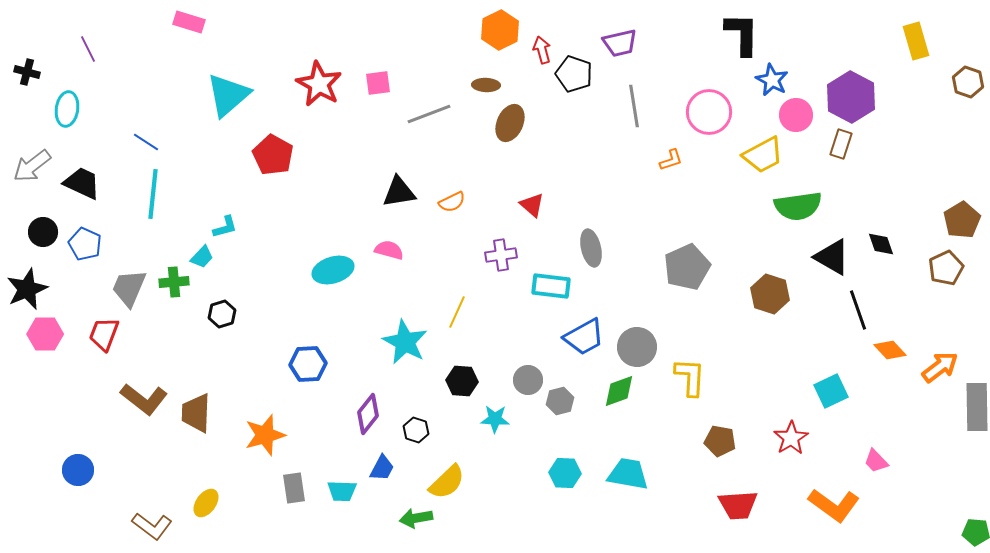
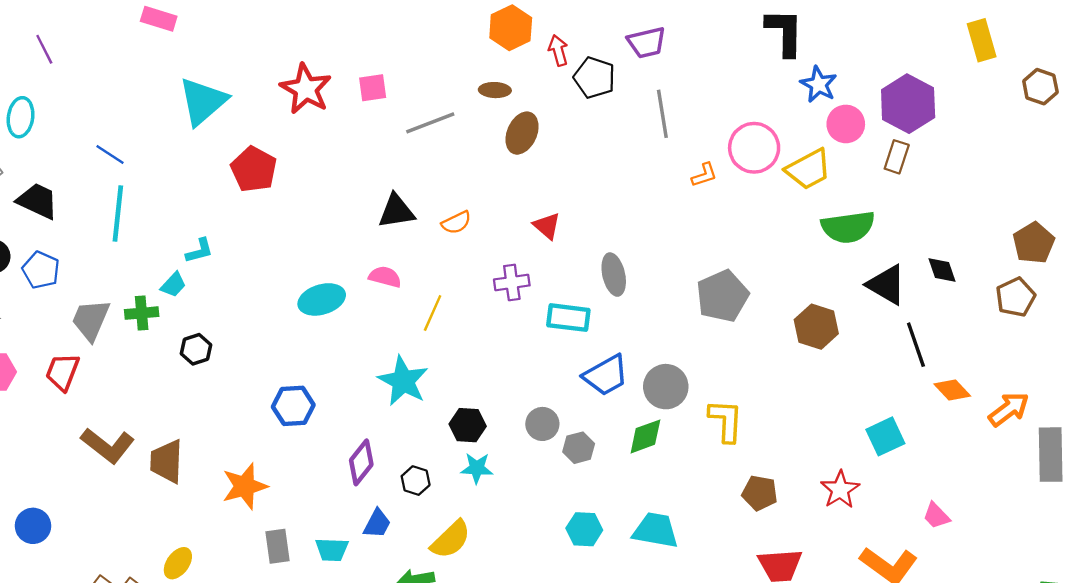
pink circle: (709, 112) -> (754, 148), moved
yellow line: (457, 312) -> (433, 313), moved
cyan star: (495, 419) -> (477, 468), moved

